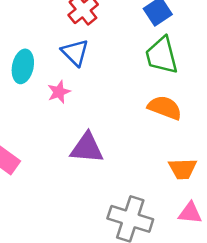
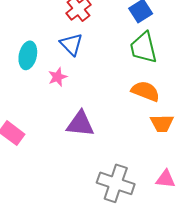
orange trapezoid: (183, 169) -> (162, 123), moved

